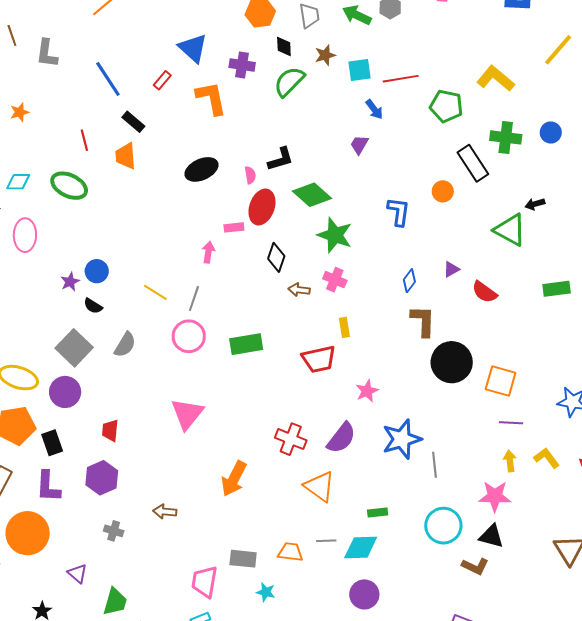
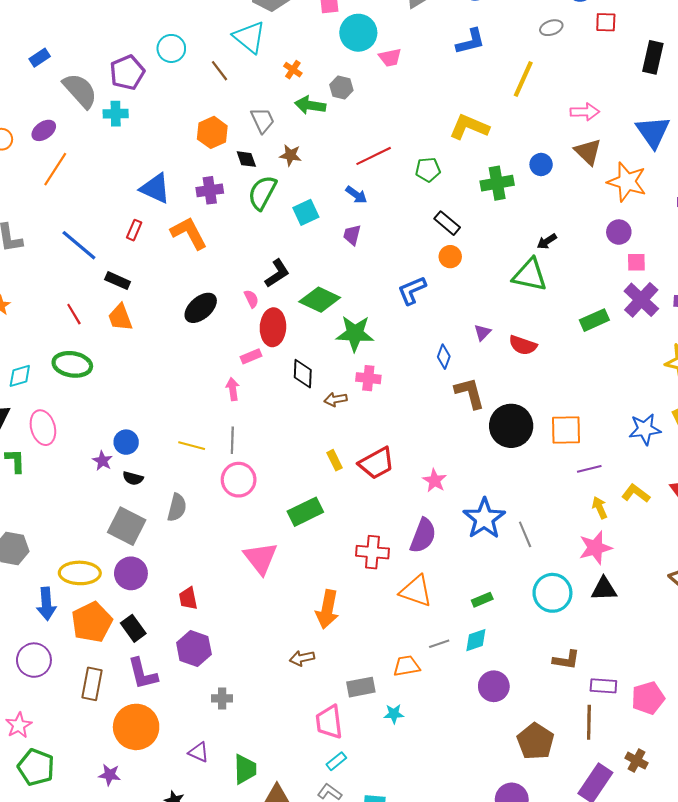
brown star: (325, 55) -> (290, 155), turned -30
cyan square: (359, 70) -> (306, 212), moved
green pentagon: (446, 106) -> (428, 170), size x0.7
black rectangle: (473, 163) -> (447, 223), moved, size x0.7
blue L-shape: (399, 212) -> (412, 290), turned -104
yellow rectangle: (344, 327) -> (334, 460), moved
green rectangle: (246, 344) -> (305, 512), moved
brown arrow: (165, 512) -> (302, 658), moved
cyan diamond: (361, 548) -> (476, 640), size x0.7
brown L-shape: (475, 566) -> (566, 660), moved

